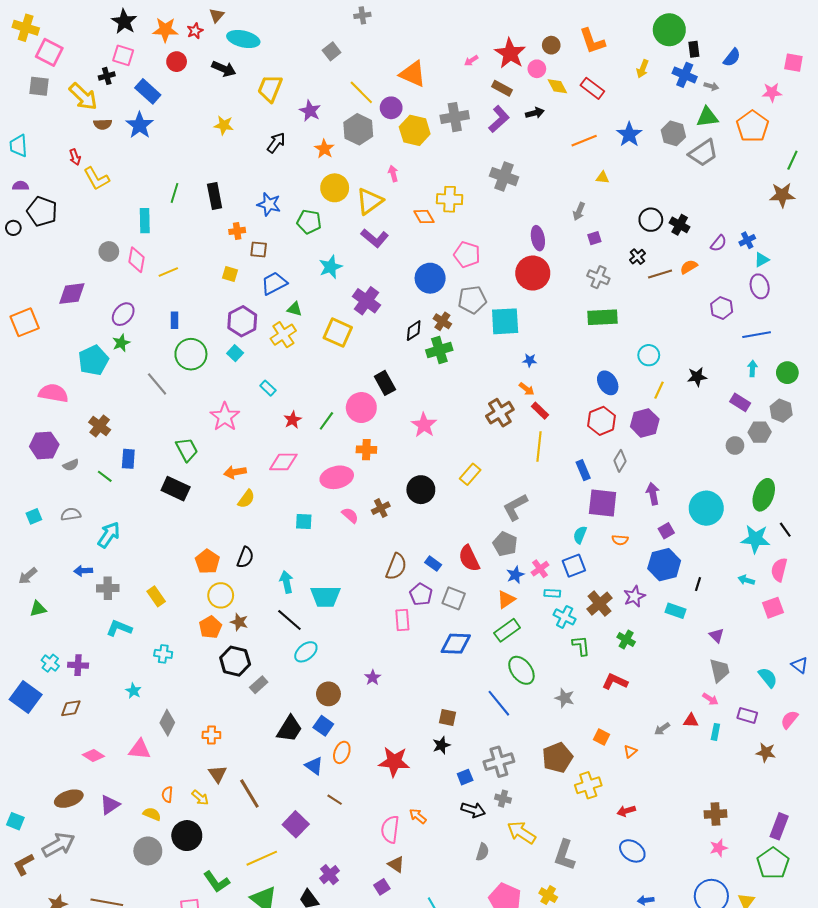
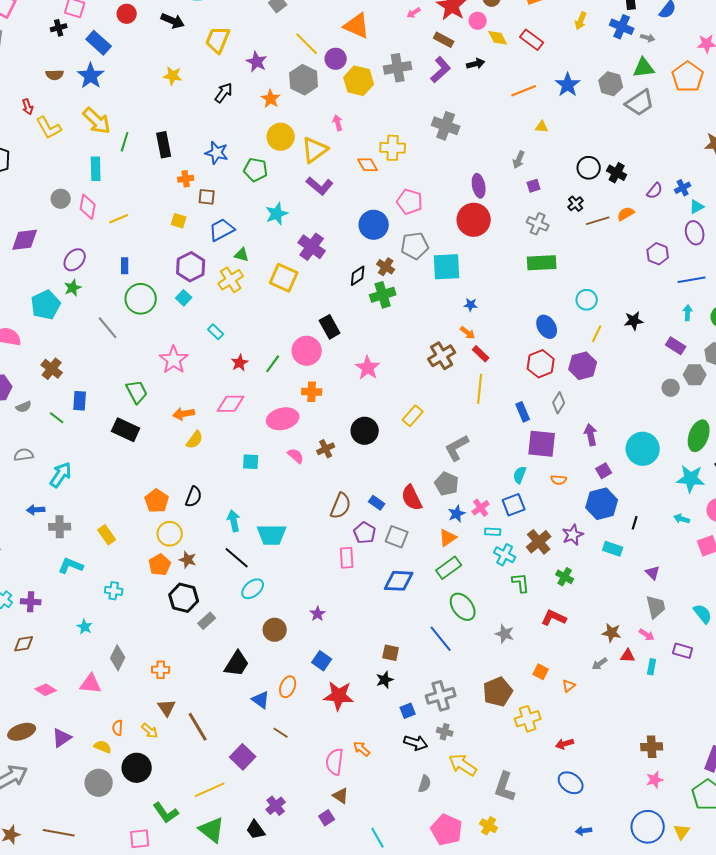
yellow arrow: (83, 96) -> (97, 121), moved
blue square: (323, 726) -> (322, 661), moved
brown star: (766, 752) -> (612, 633), moved

